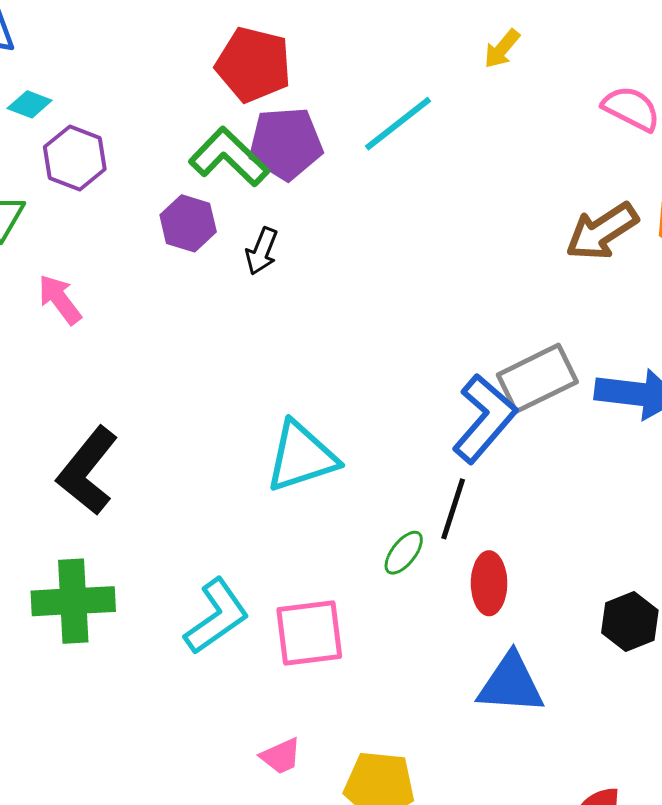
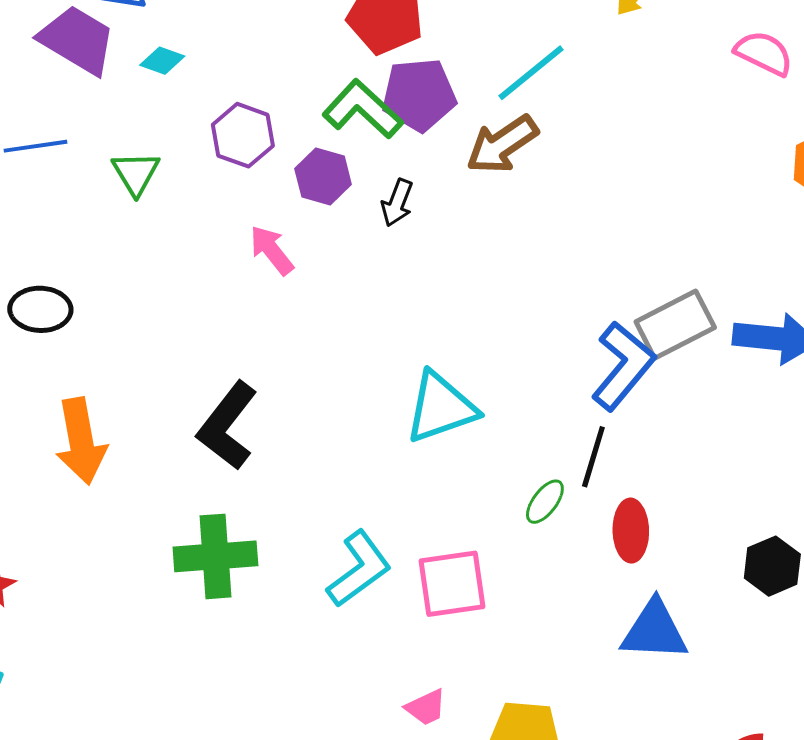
purple hexagon: (75, 158) -> (243, 135), moved
brown arrow: (602, 231) -> (502, 144), moved
pink arrow: (60, 299) -> (272, 250), moved

